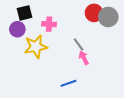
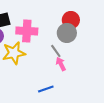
gray circle: (108, 17) -> (67, 33), moved
pink cross: (49, 24) -> (27, 31), size x1.5

